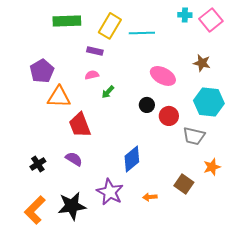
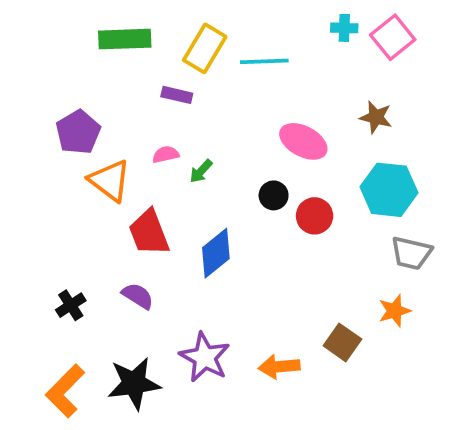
pink semicircle: (92, 75) -> (166, 154), moved
orange triangle: (59, 97) -> (110, 181), turned 35
gray trapezoid: (194, 136) -> (411, 253), moved
blue diamond: (132, 159) -> (216, 253), moved
orange arrow: (150, 197) -> (279, 367), size x1.5

